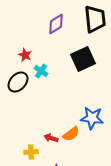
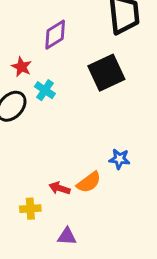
purple diamond: (56, 24) -> (55, 35), moved
blue star: (92, 118) -> (120, 159), size x0.6

